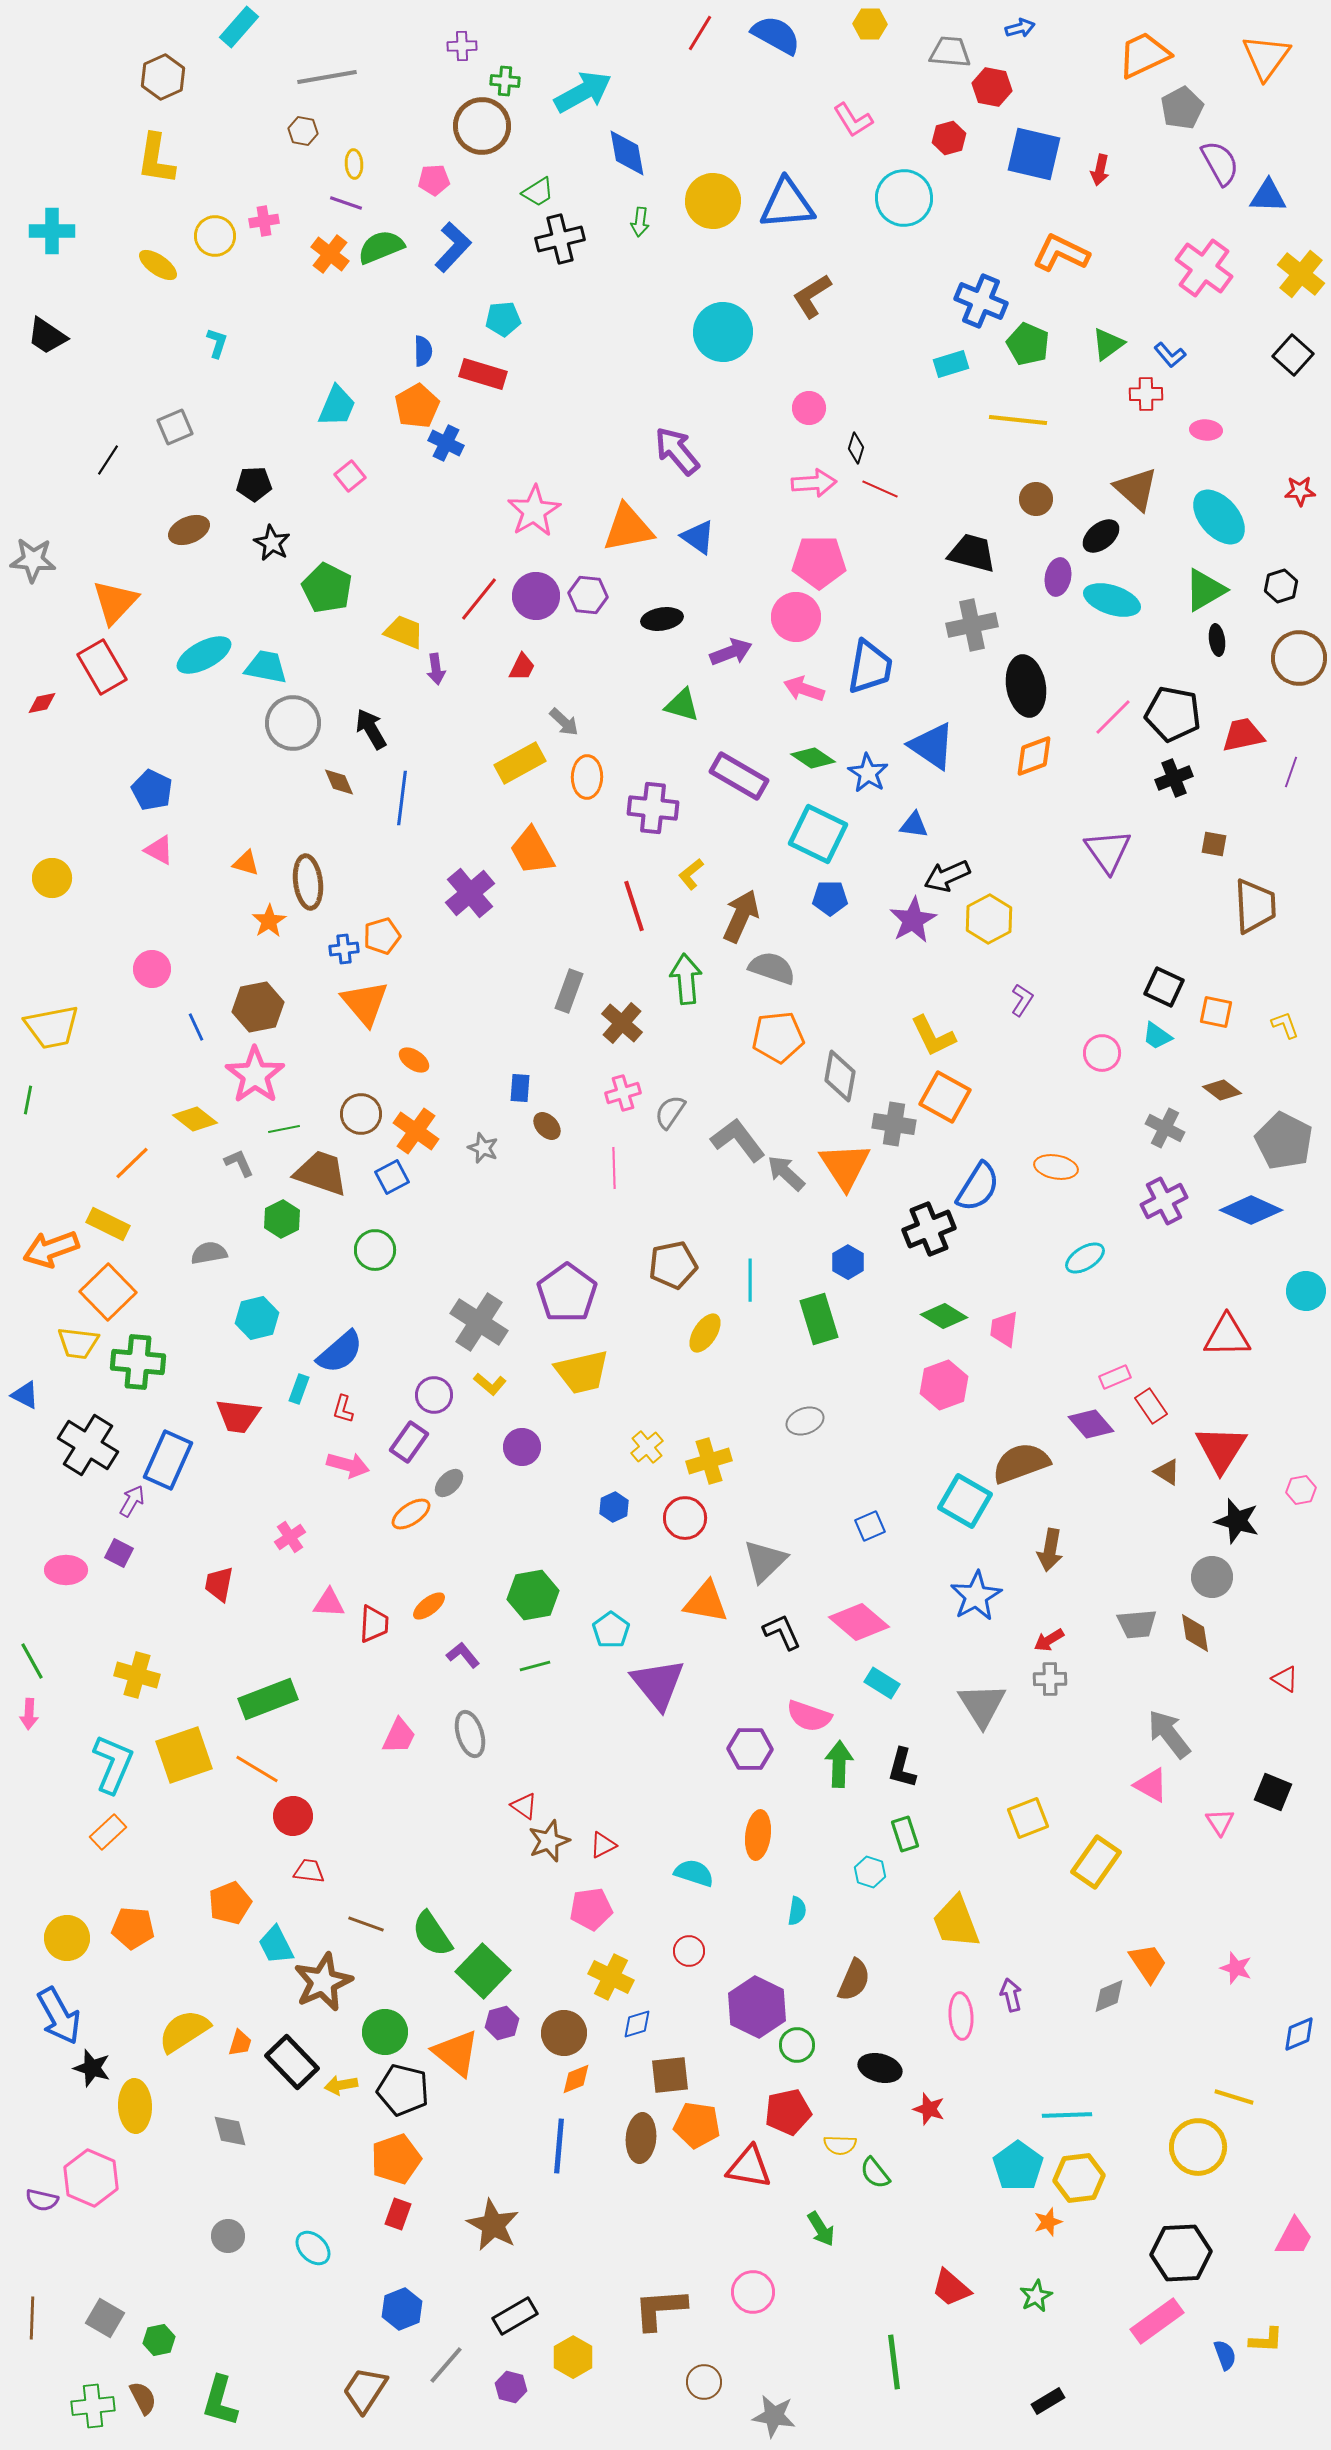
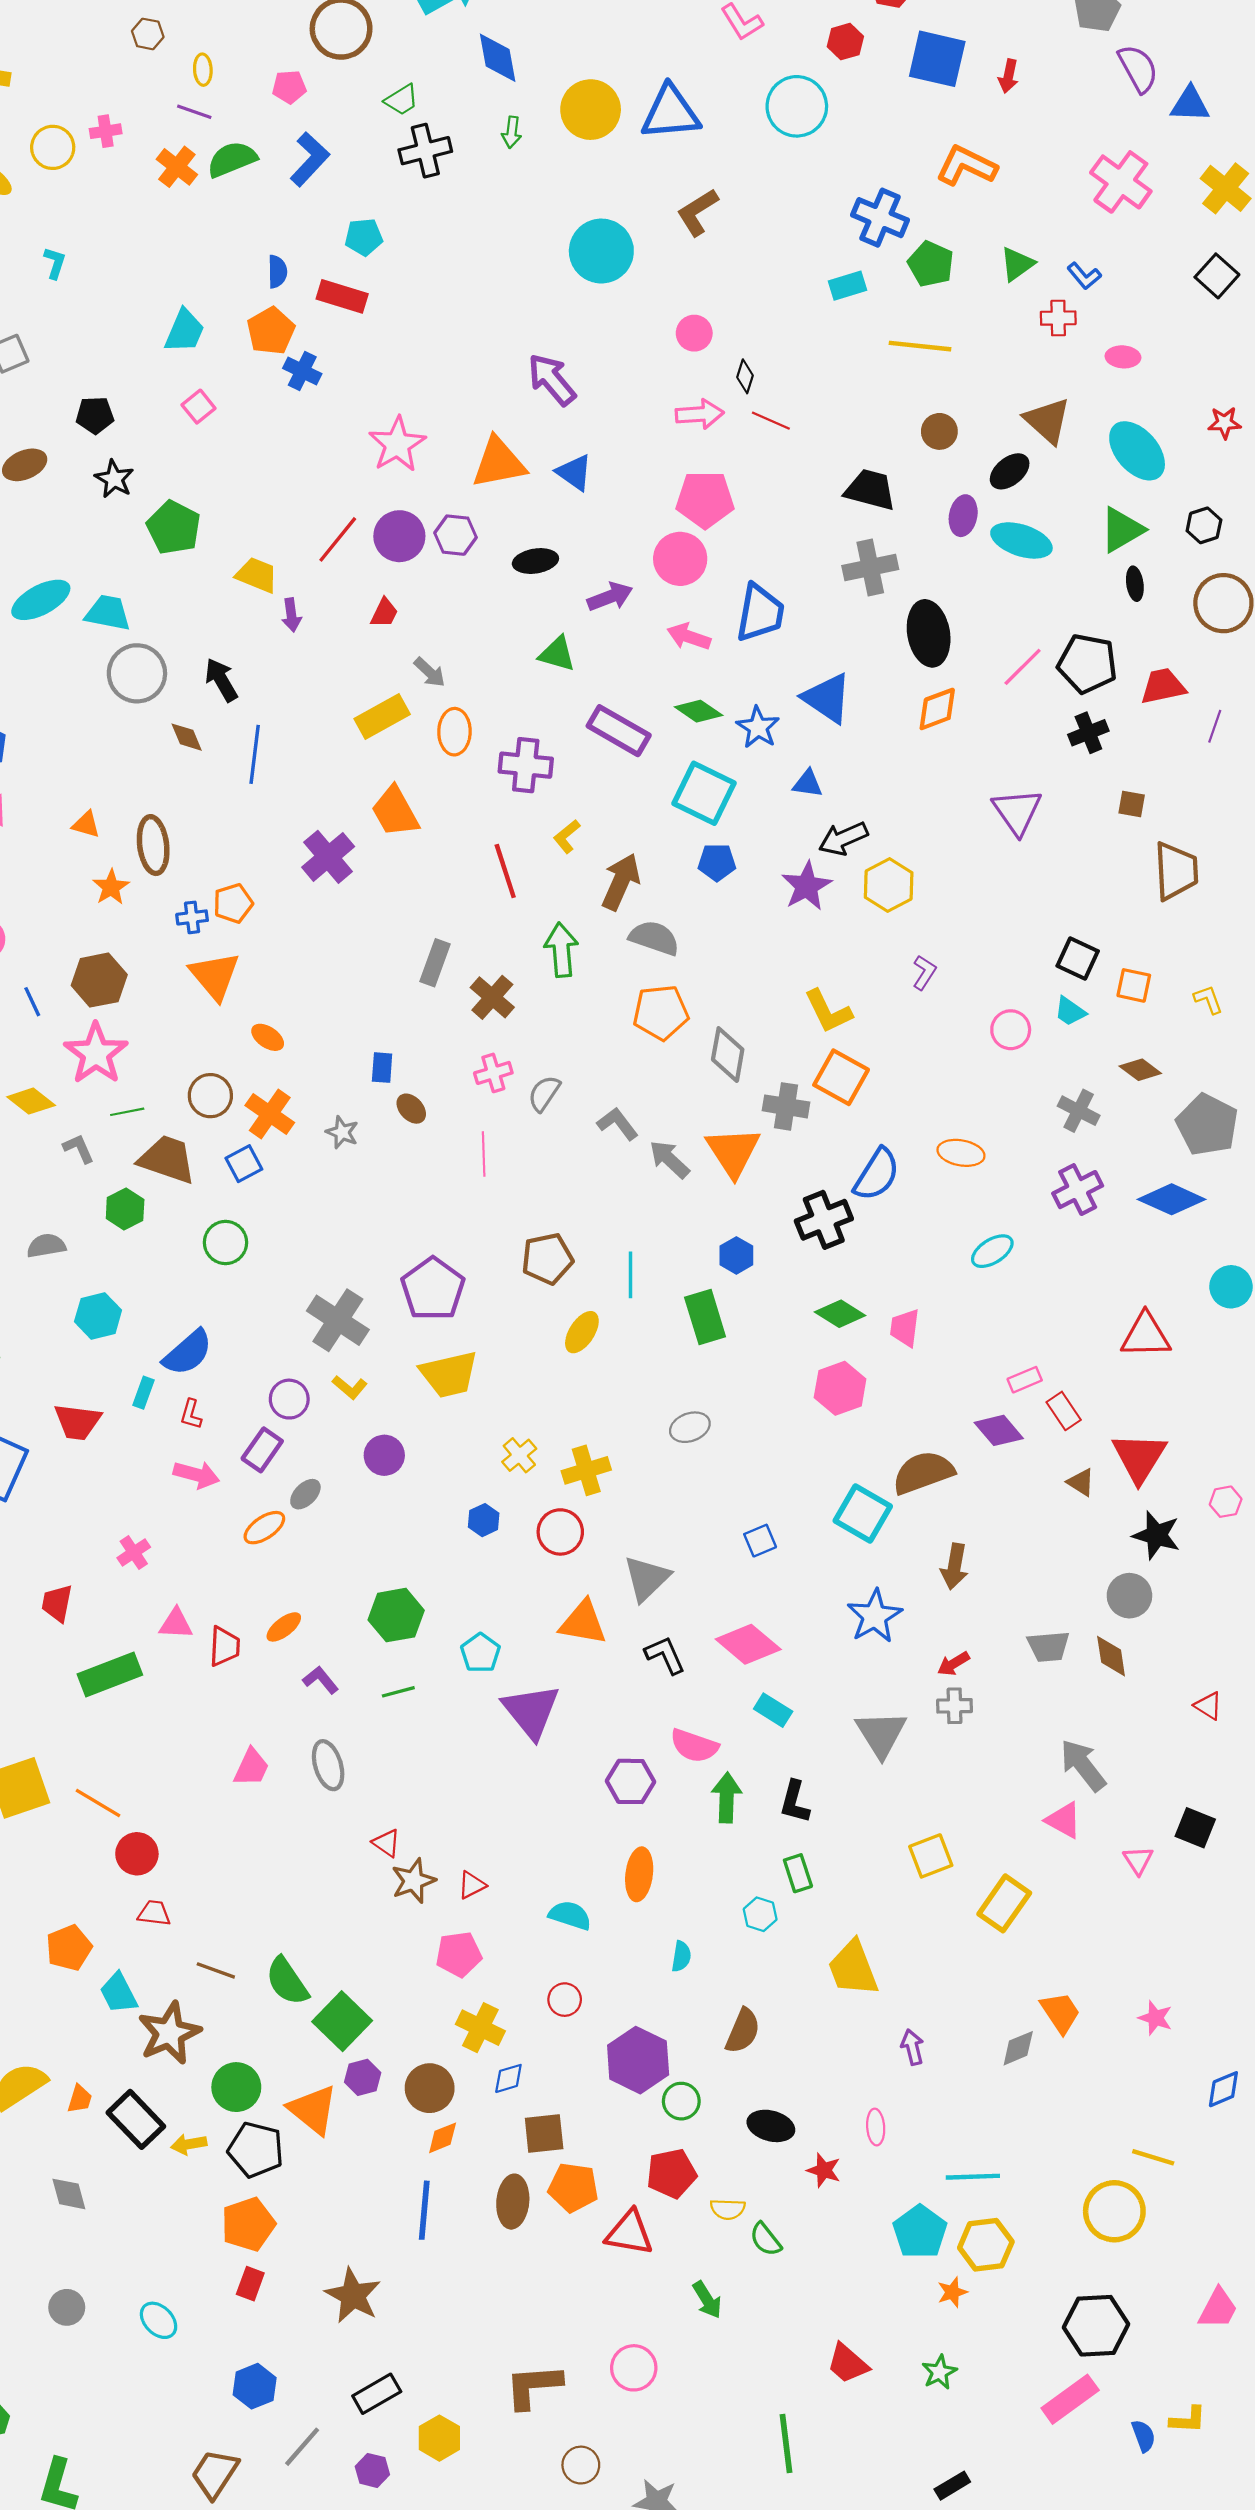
gray L-shape: (738, 1140) -> (618, 1124), size x0.7
green rectangle: (268, 1699) -> (110, 1674), moved
pink ellipse: (961, 2016) -> (876, 2127), moved, size x0.7

